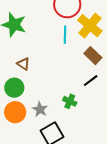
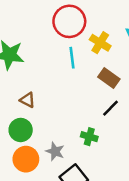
yellow cross: (90, 26) -> (100, 43), size x0.7

